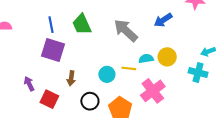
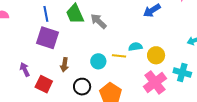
gray arrow: (126, 30) -> (99, 21), moved, size x0.7
yellow circle: (167, 57) -> (156, 55), moved
cyan cross: (198, 73) -> (182, 72), moved
pink cross: (153, 91) -> (155, 82), moved

